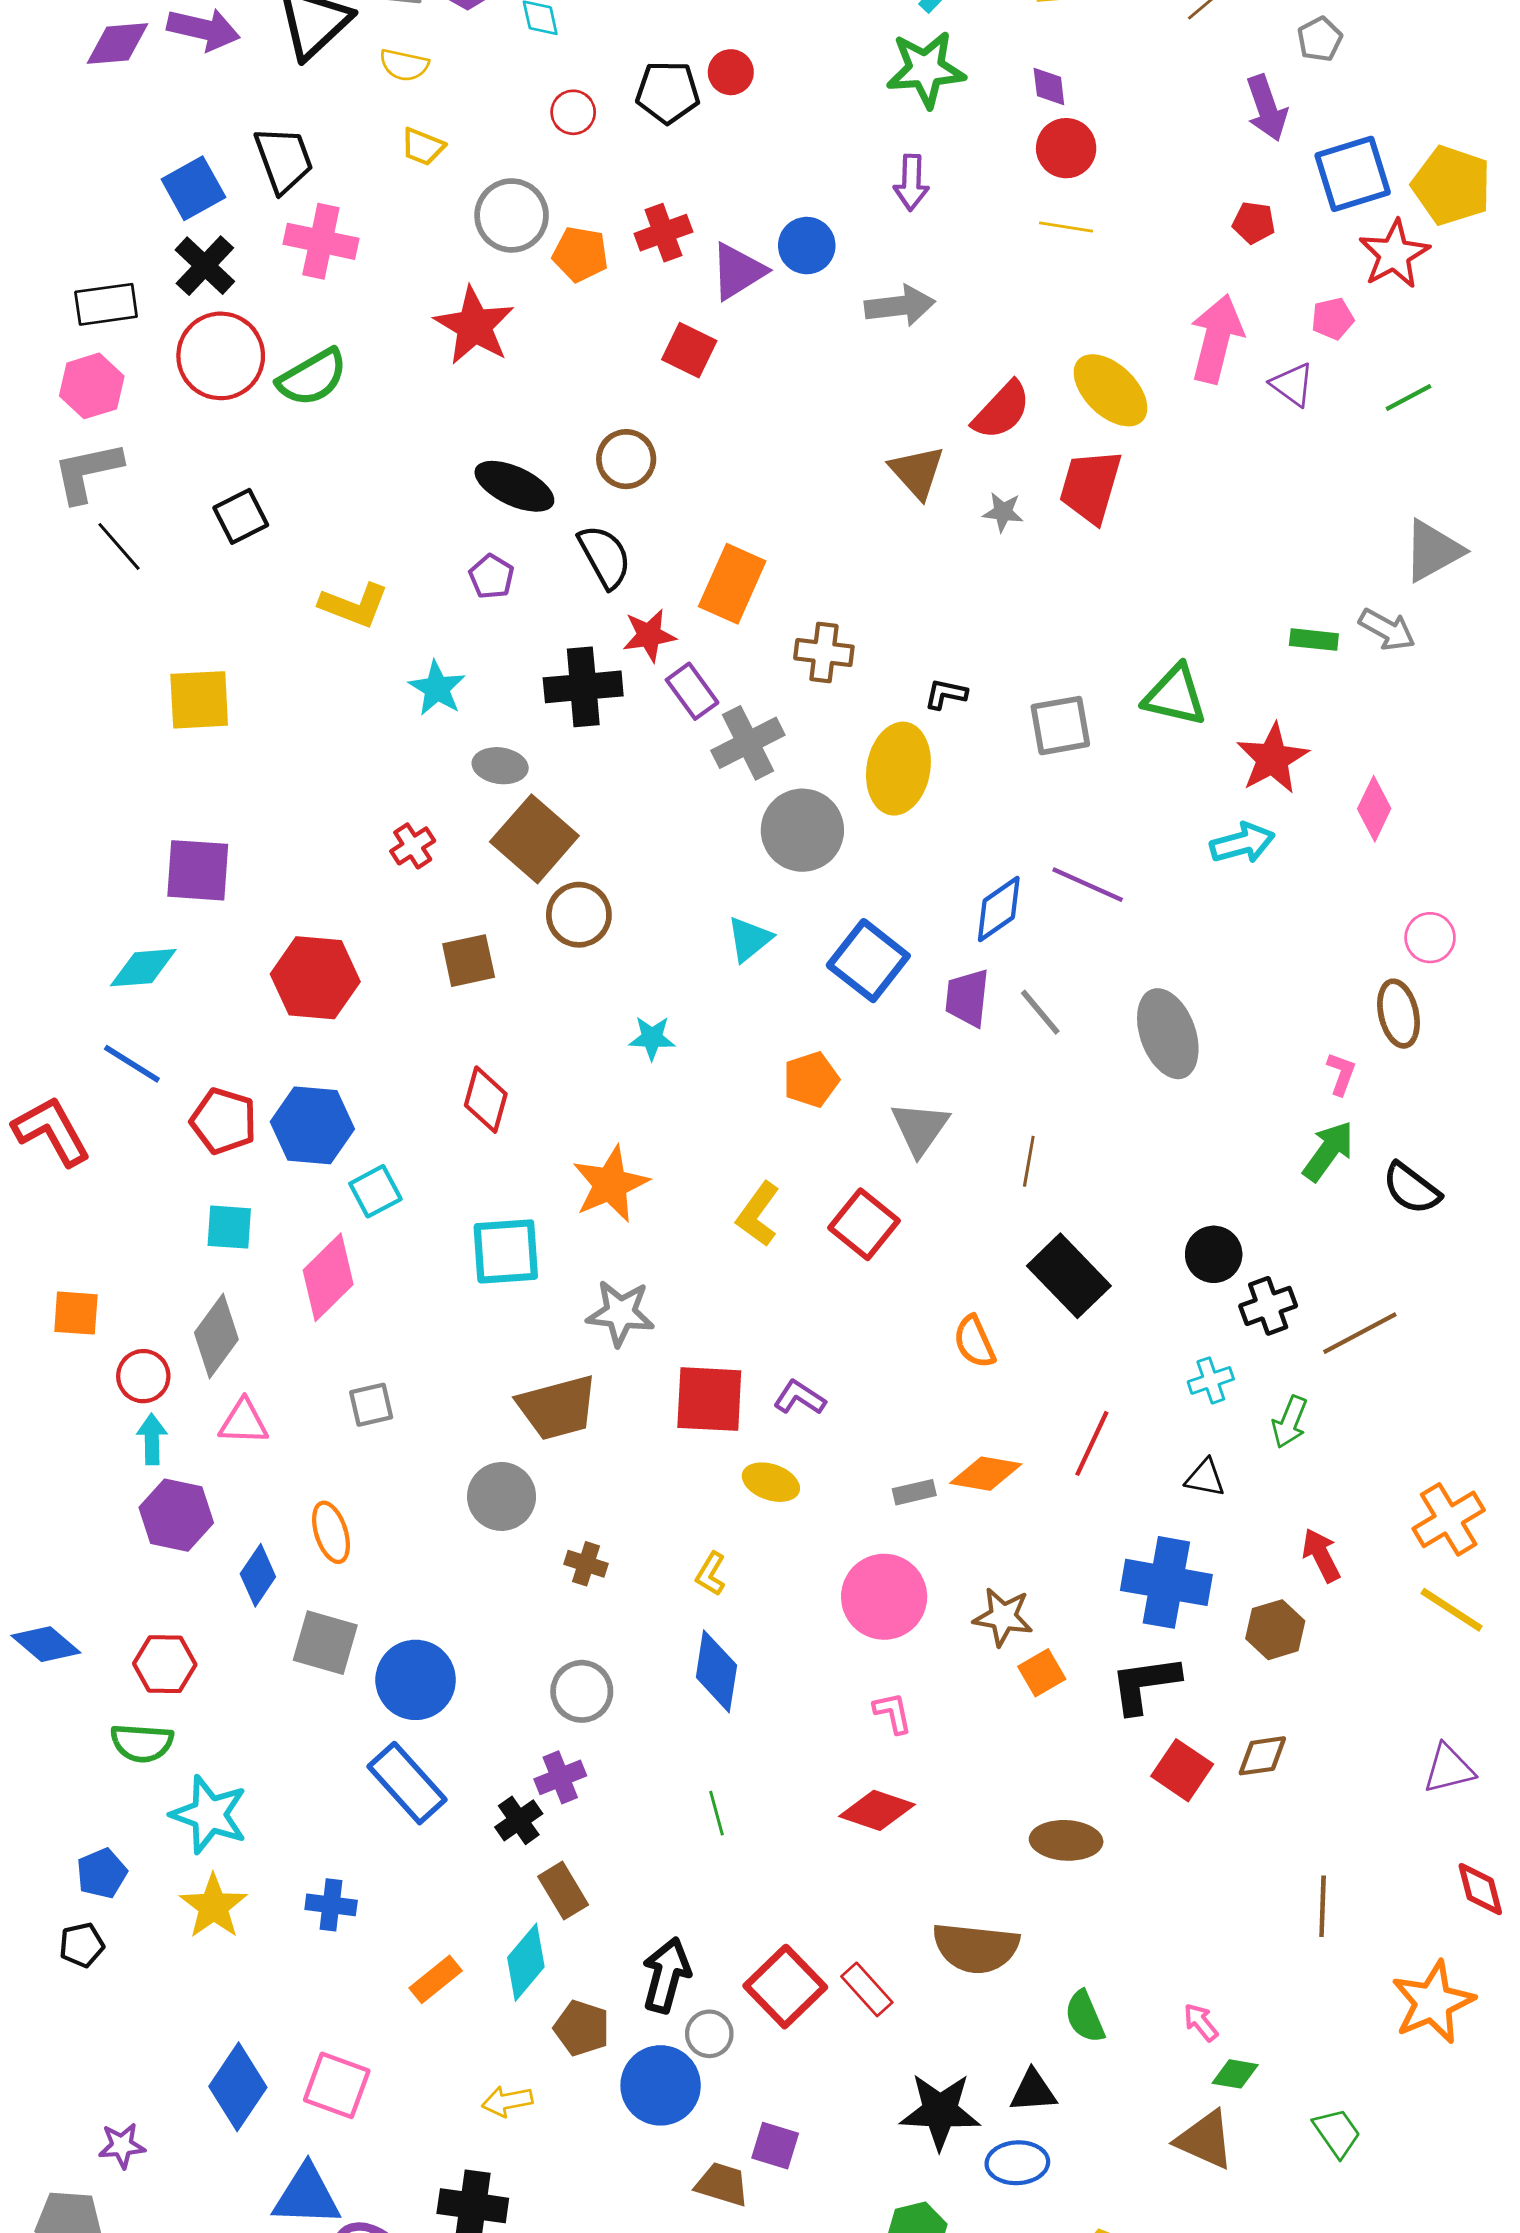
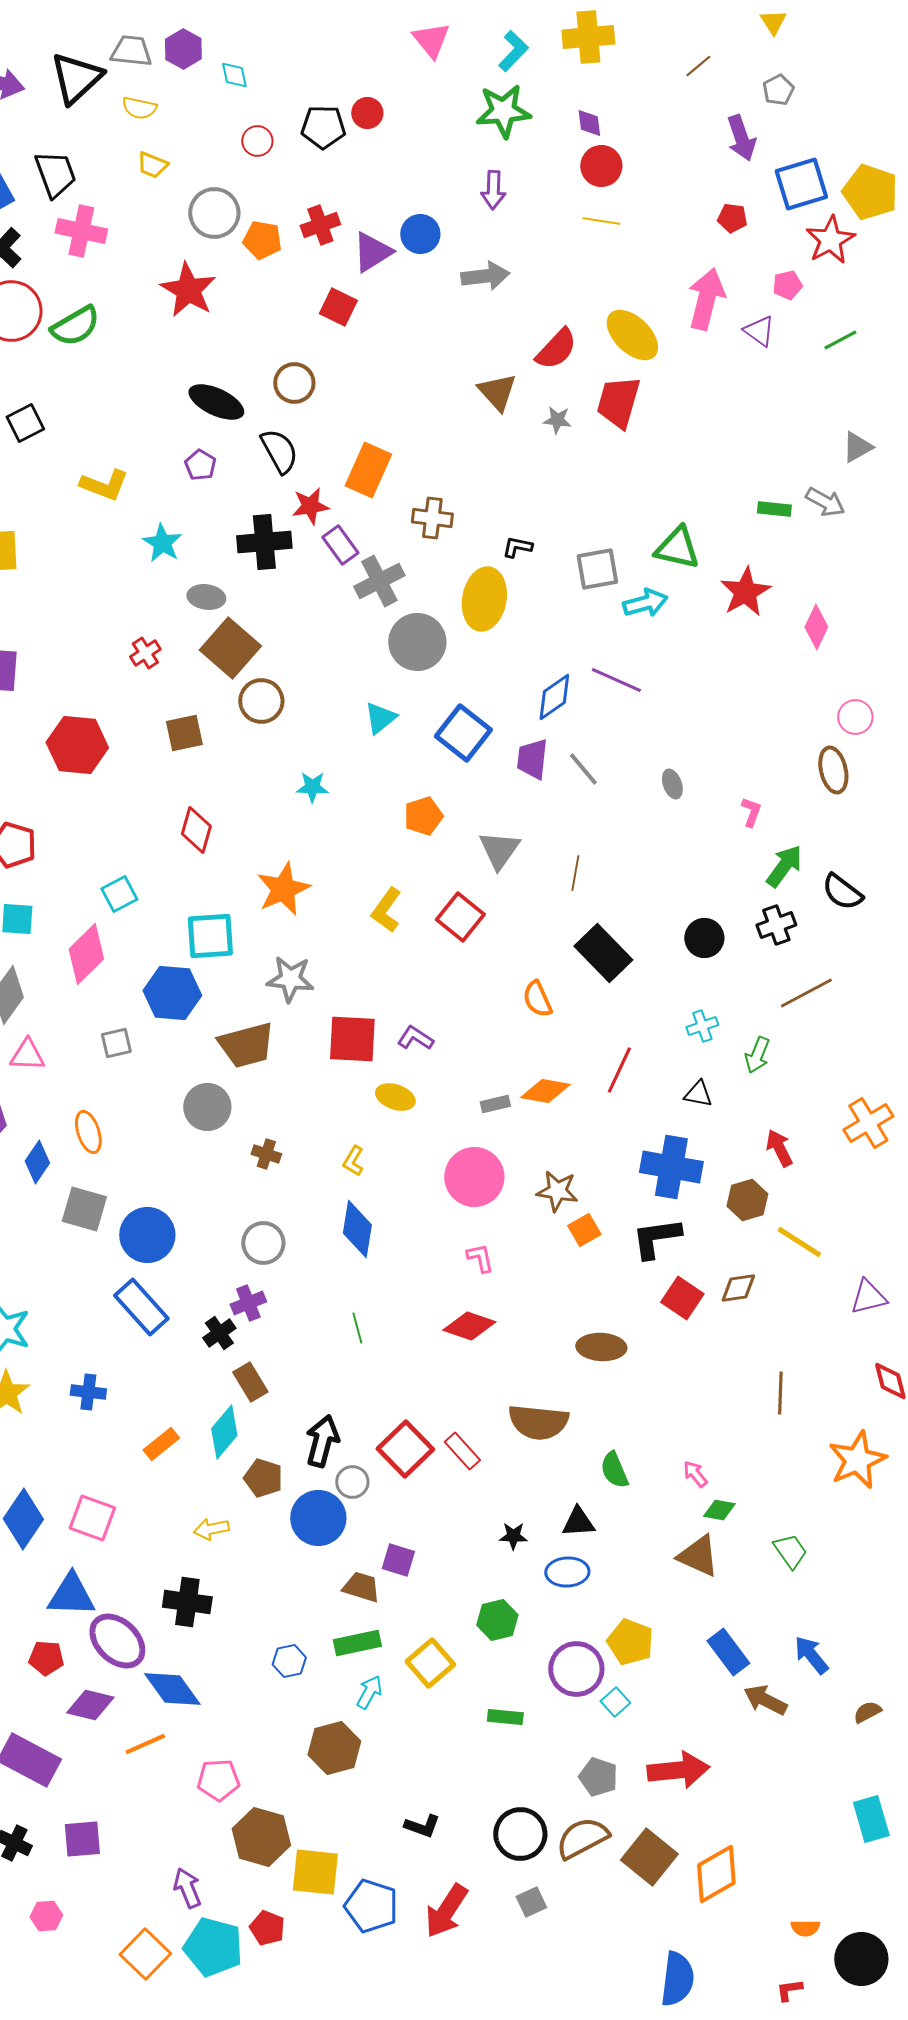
gray triangle: (1433, 551) -> (857, 447), size x0.7
cyan arrow: (1242, 843) -> (645, 603), moved
gray ellipse: (1168, 1034) -> (672, 784), size x0.5
pink L-shape: (1341, 1074) -> (751, 812), moved
blue hexagon: (312, 1125) -> (172, 993), moved
black cross: (1268, 1306) -> (776, 925), moved
yellow line: (1452, 1610) -> (799, 1242), moved
black star: (940, 2111) -> (513, 1536), size x0.5

